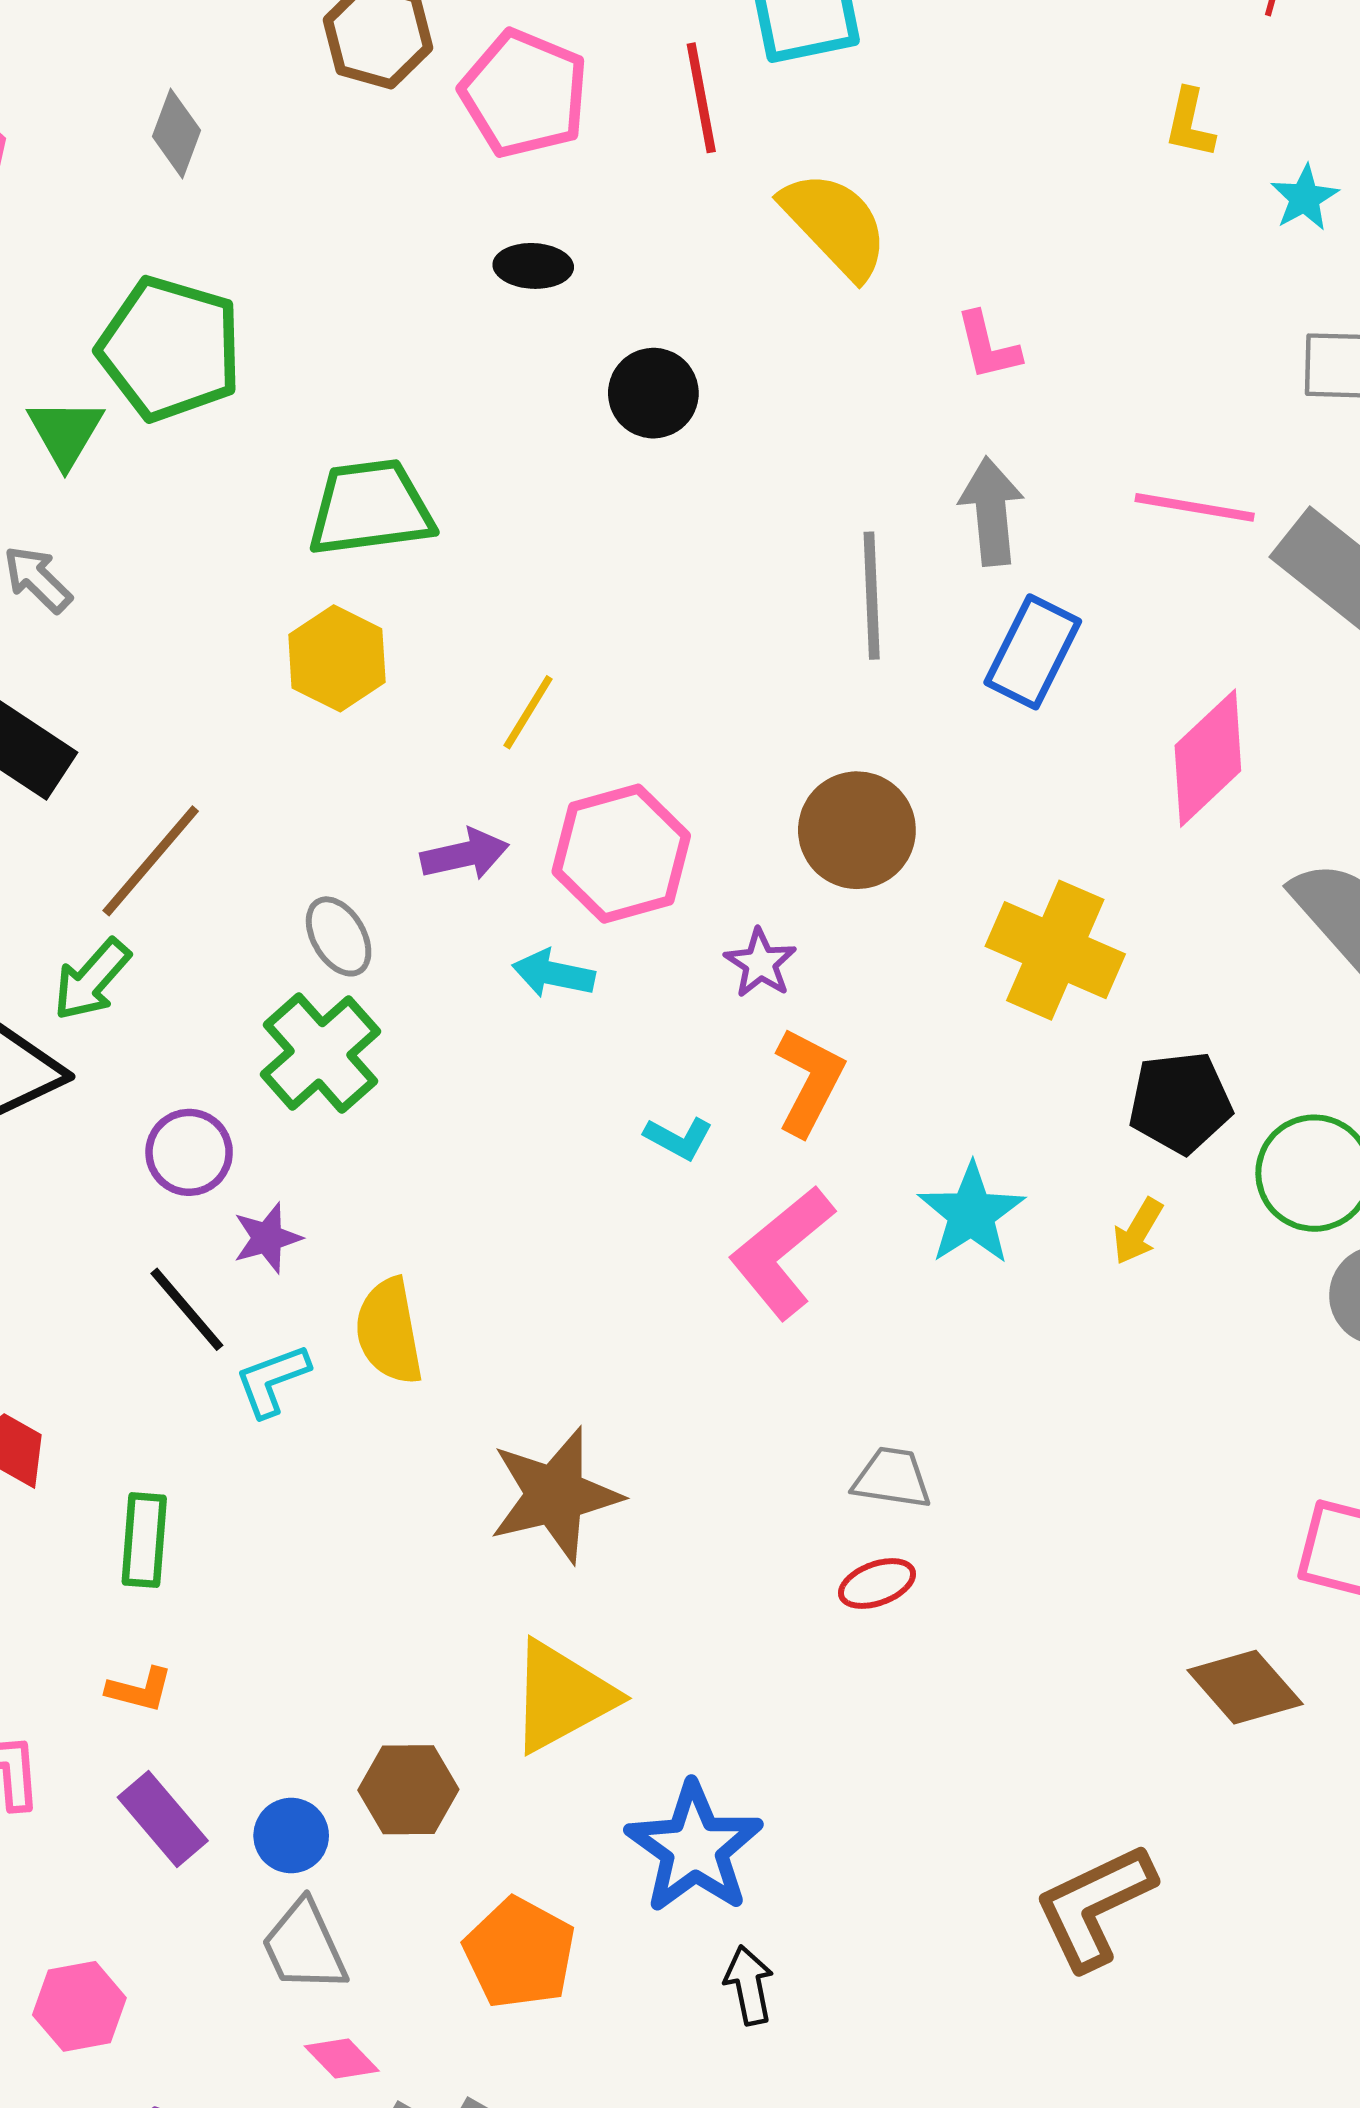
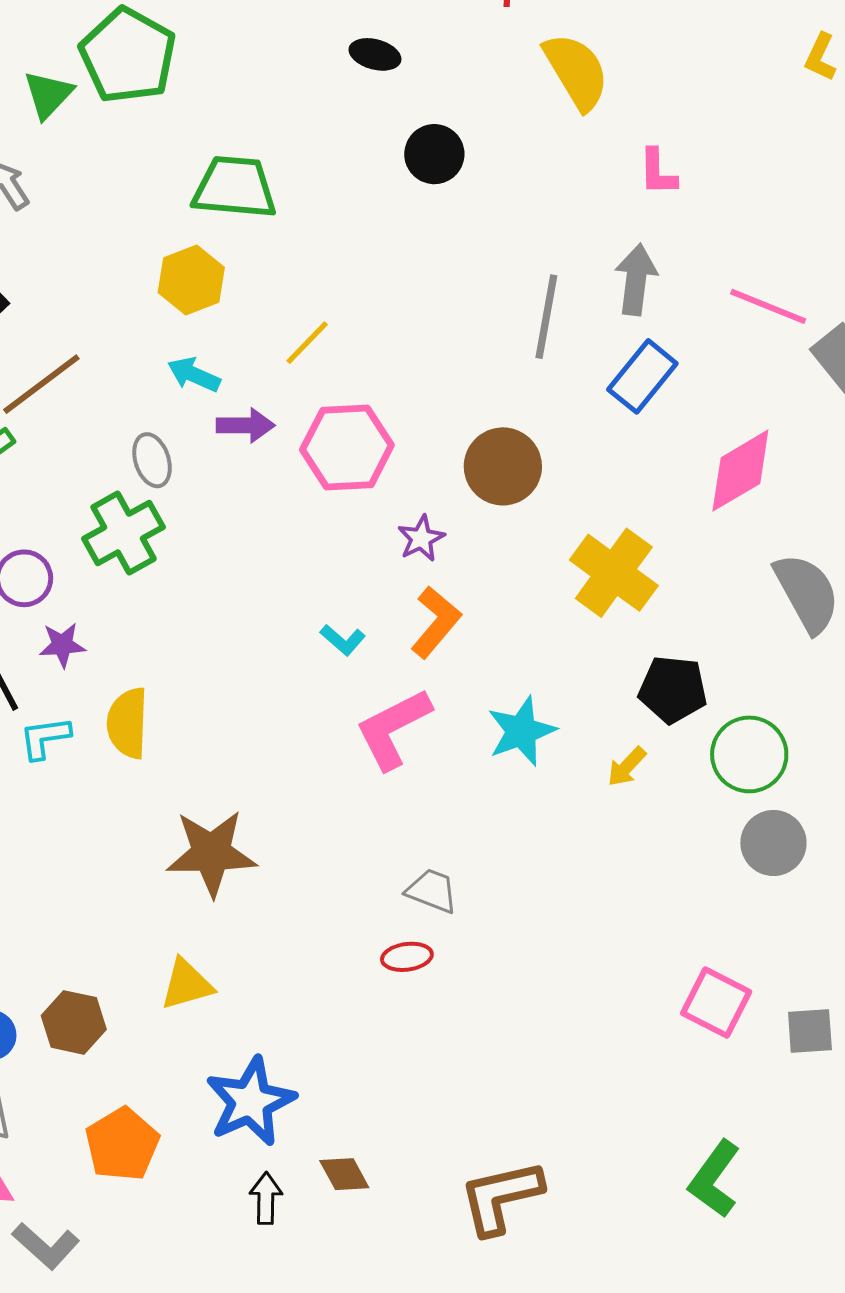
cyan arrow: (553, 974) -> (194, 375), moved
brown diamond: (1245, 1687) -> (344, 1174), moved, size x0.7
yellow triangle: (562, 1696) -> (187, 984), size x0.7

